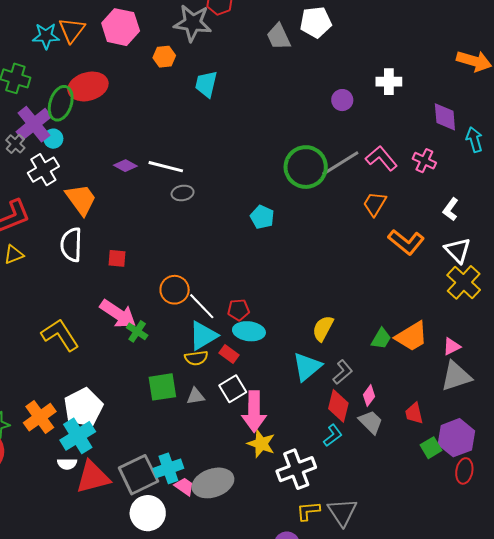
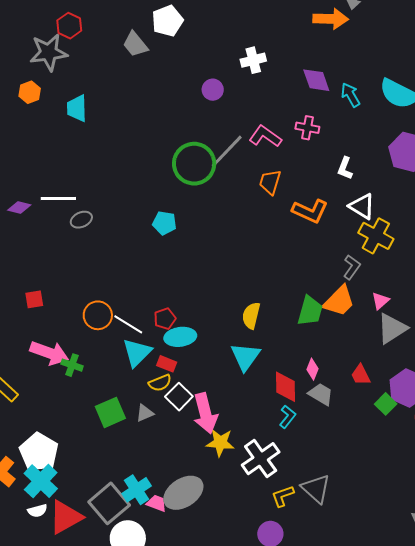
green trapezoid: (381, 339) -> (310, 311), size x1.4
yellow semicircle: (196, 358) -> (160, 383), moved
gray L-shape: (343, 372) -> (352, 267), moved

